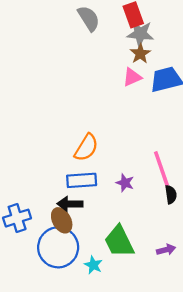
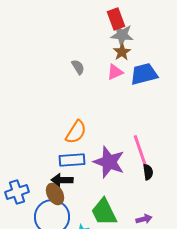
gray semicircle: (89, 18) -> (78, 67), moved, size x0.7
purple star: (125, 183) -> (109, 162), size x2.0

